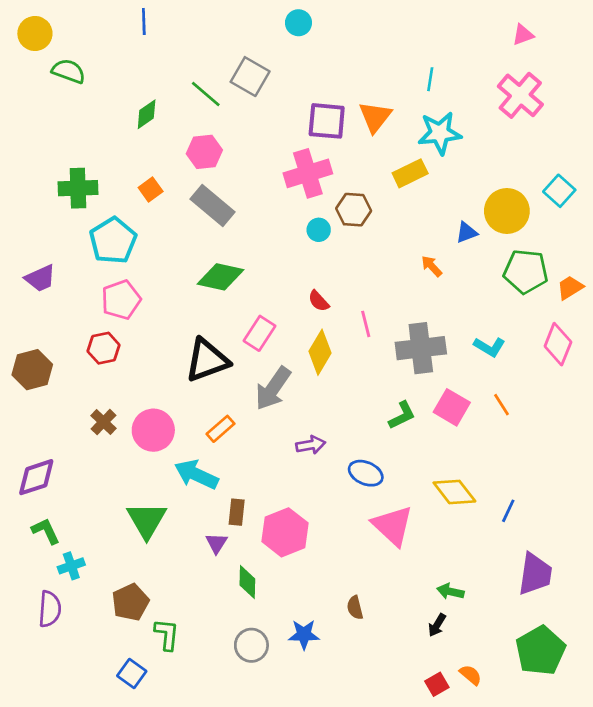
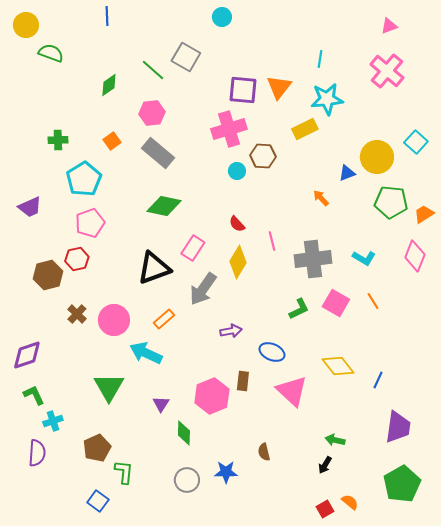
green cross: (78, 188) -> (58, 140), size x0.7
brown hexagon: (32, 370) -> (48, 275), moved
brown rectangle: (237, 512) -> (243, 381), moved

